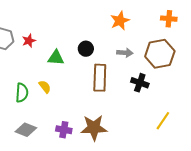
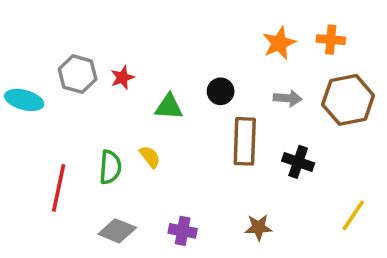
orange cross: (169, 19) -> (331, 40), moved
black cross: (140, 83) -> (298, 162), moved
brown star: (94, 128) -> (258, 227), moved, size x0.6

